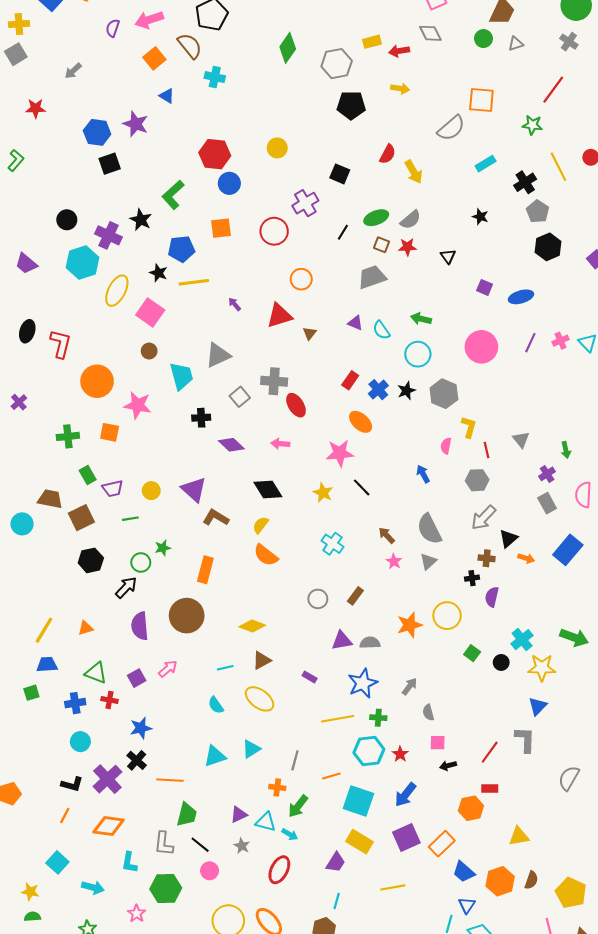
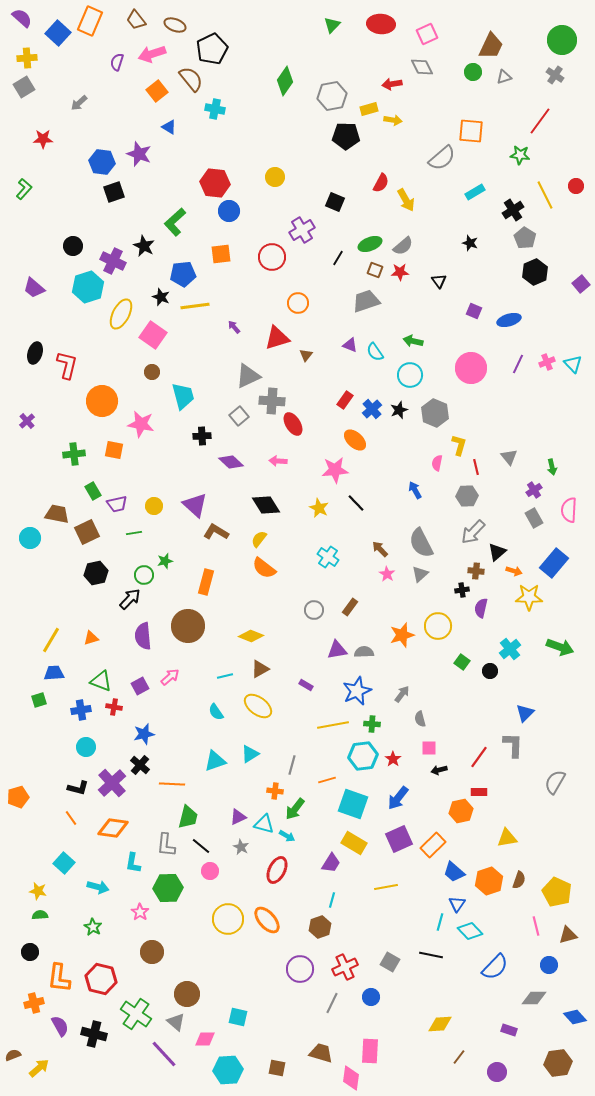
yellow rectangle: (372, 42) -> (369, 109), moved
gray triangle: (218, 355) -> (248, 376), moved
yellow star: (542, 668) -> (529, 597), moved
orange line: (65, 816) -> (71, 818), turned -63

